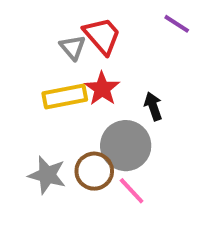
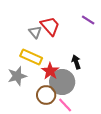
red star: (102, 89) -> (50, 71), moved
yellow rectangle: (65, 97) -> (31, 57), turned 35
gray star: (47, 175) -> (17, 76), moved, turned -30

